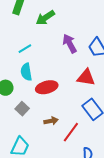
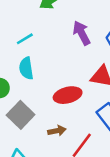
red ellipse: (47, 87) -> (68, 95), moved
gray square: (22, 109) -> (21, 115), size x1.5

